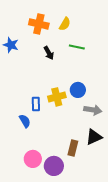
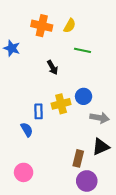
black arrow: (49, 53) -> (52, 67), moved
pink circle: (33, 159) -> (24, 172), moved
purple circle: (54, 166) -> (87, 181), moved

